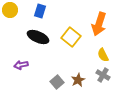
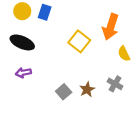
yellow circle: (10, 10) -> (22, 11), moved
black ellipse: (38, 37) -> (22, 42), moved
yellow semicircle: (103, 55) -> (124, 54), moved

